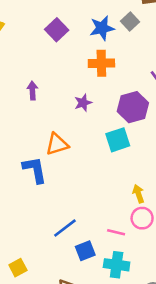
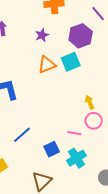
orange triangle: (57, 144) -> (47, 65), moved
blue line: (65, 228) -> (22, 135), moved
cyan cross: (117, 265) -> (76, 158), turned -36

